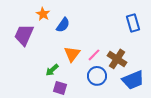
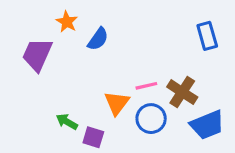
orange triangle: (72, 54) -> (117, 103), moved
pink line: (94, 55) -> (146, 86), turned 32
green arrow: (52, 70) -> (67, 122), moved, turned 72

